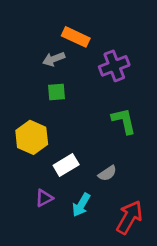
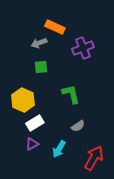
green L-shape: (124, 121) -> (71, 94), moved
white rectangle: (66, 165) -> (35, 123), moved

